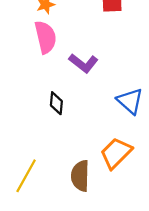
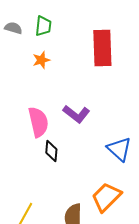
pink semicircle: (46, 37) -> (38, 122), moved

